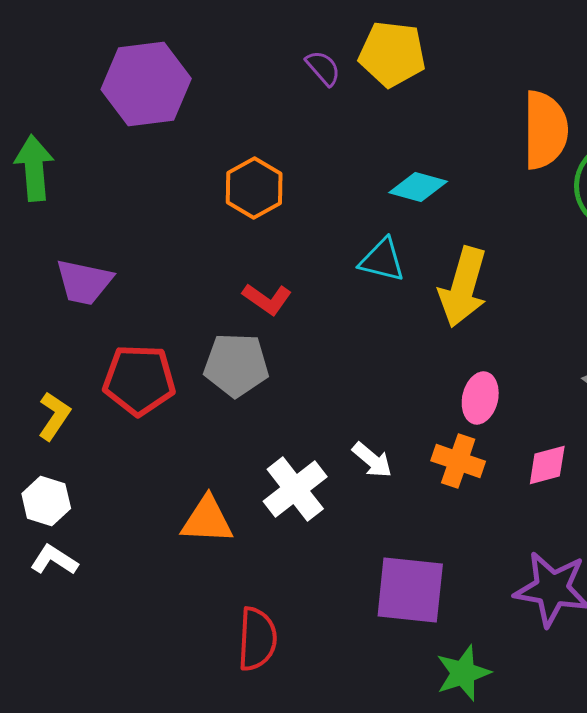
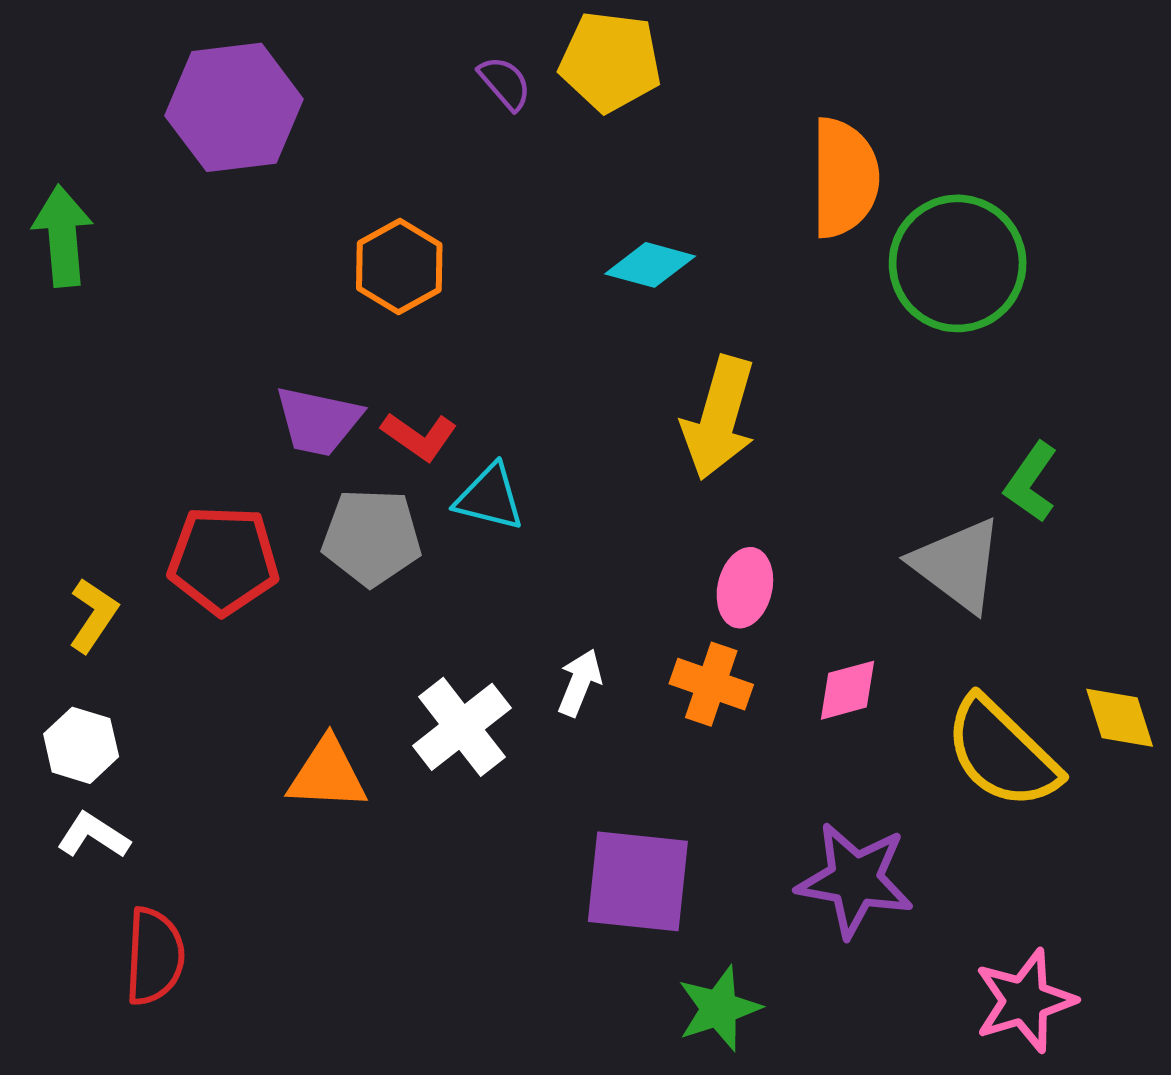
cyan triangle: (382, 260) -> (489, 497), moved
purple trapezoid: (84, 282) -> (318, 421), moved
white arrow: (372, 460) -> (580, 683), turned -108
red semicircle: (257, 639) -> (154, 956), moved

